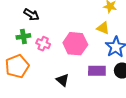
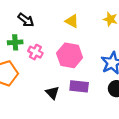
yellow triangle: (103, 28) -> (72, 21), moved
purple rectangle: (97, 71) -> (79, 86), moved

